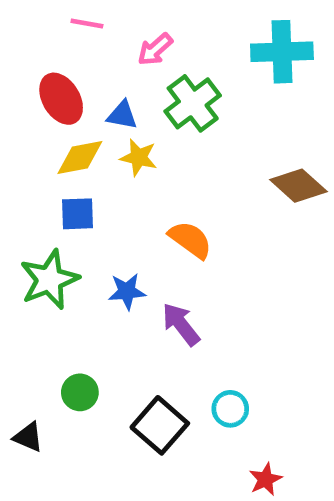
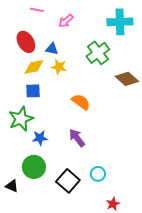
green cross: (193, 103) -> (98, 53), moved
blue star: (127, 291) -> (40, 138), moved
green circle: (80, 392) -> (34, 167), size x1.5

